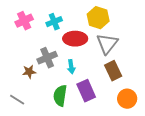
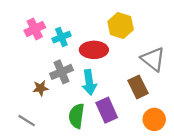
cyan cross: (54, 22) -> (61, 37), moved
gray triangle: (107, 44) -> (153, 59), moved, turned -30
cyan arrow: (71, 67) -> (89, 82), size x1.5

